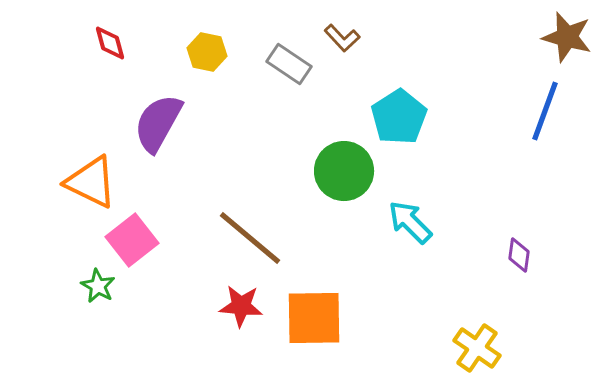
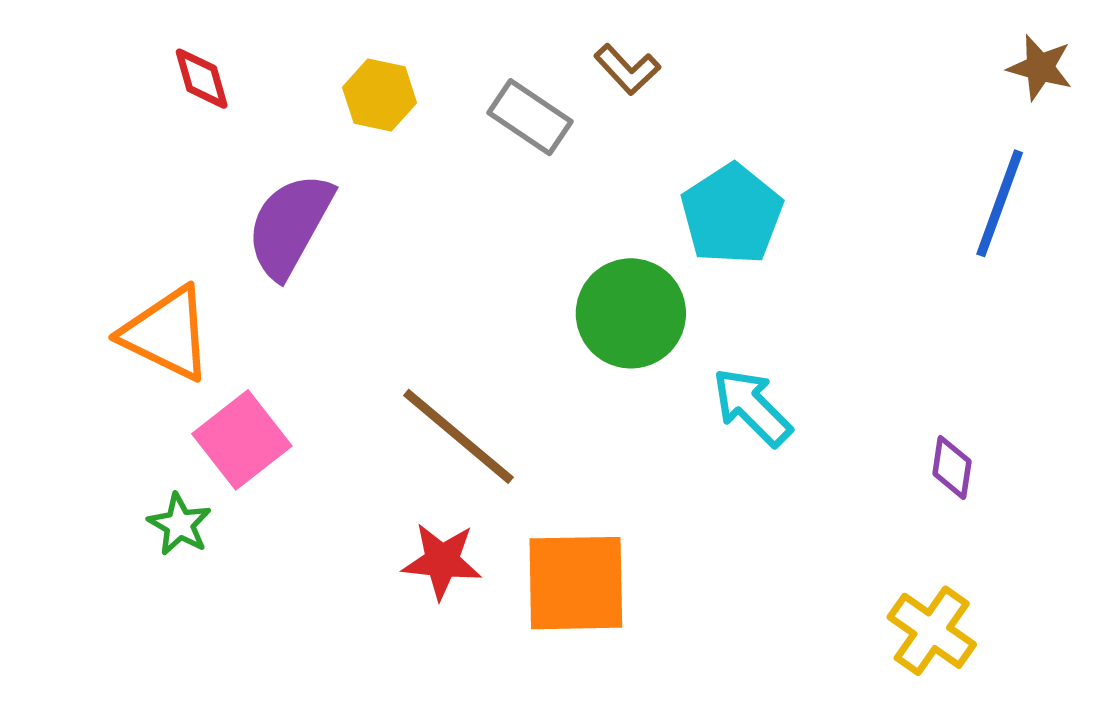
brown star: (567, 37) -> (1040, 68), size x0.7
yellow cross: (477, 348) -> (932, 631), moved

